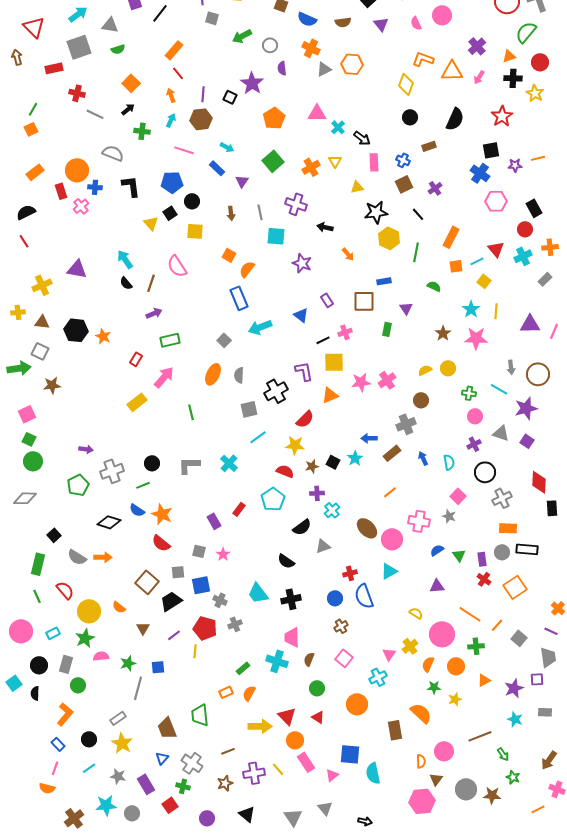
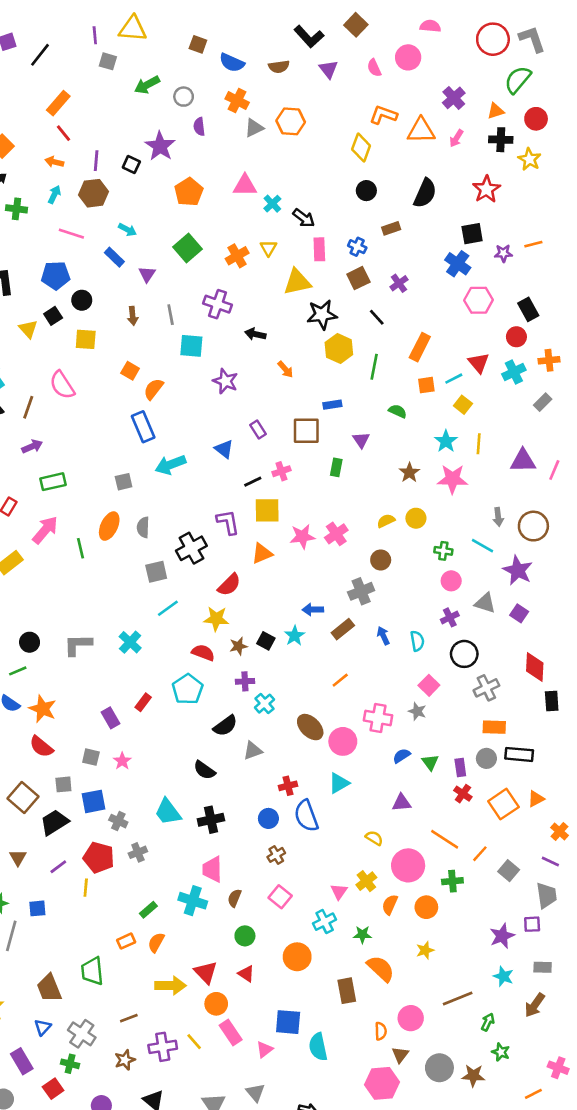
orange arrow: (171, 95) -> (54, 162), turned -56
yellow triangle: (357, 187) -> (297, 282), size x1.6
gray square: (224, 340) -> (124, 482), turned 32
purple star: (526, 408) -> (518, 570), turned -30
green line: (191, 412) -> (80, 548), moved
orange triangle: (484, 680) -> (536, 799), moved
green star: (434, 687) -> (362, 935), moved
green arrow: (503, 754) -> (488, 1022), turned -120
brown arrow: (549, 760) -> (535, 1005), moved

